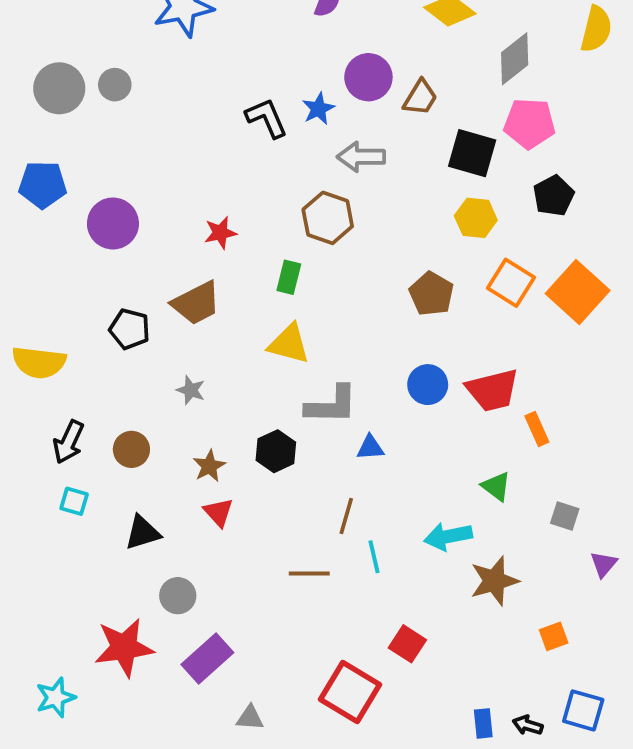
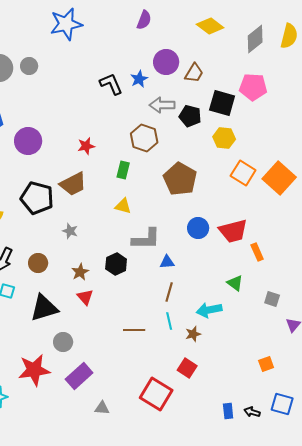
gray diamond: (515, 59) -> (255, 39), moved
black pentagon: (554, 196) -> (190, 116), moved, turned -30
brown pentagon: (431, 294) -> (180, 179), moved, size x1.4
black pentagon: (130, 329) -> (37, 198), size x1.5
yellow triangle: (289, 344) -> (123, 206), size x0.7
brown line: (346, 516) -> (169, 292), moved
black triangle: (143, 533) -> (44, 308), size x1.4
brown star: (494, 581) -> (193, 334), moved, size x0.6

